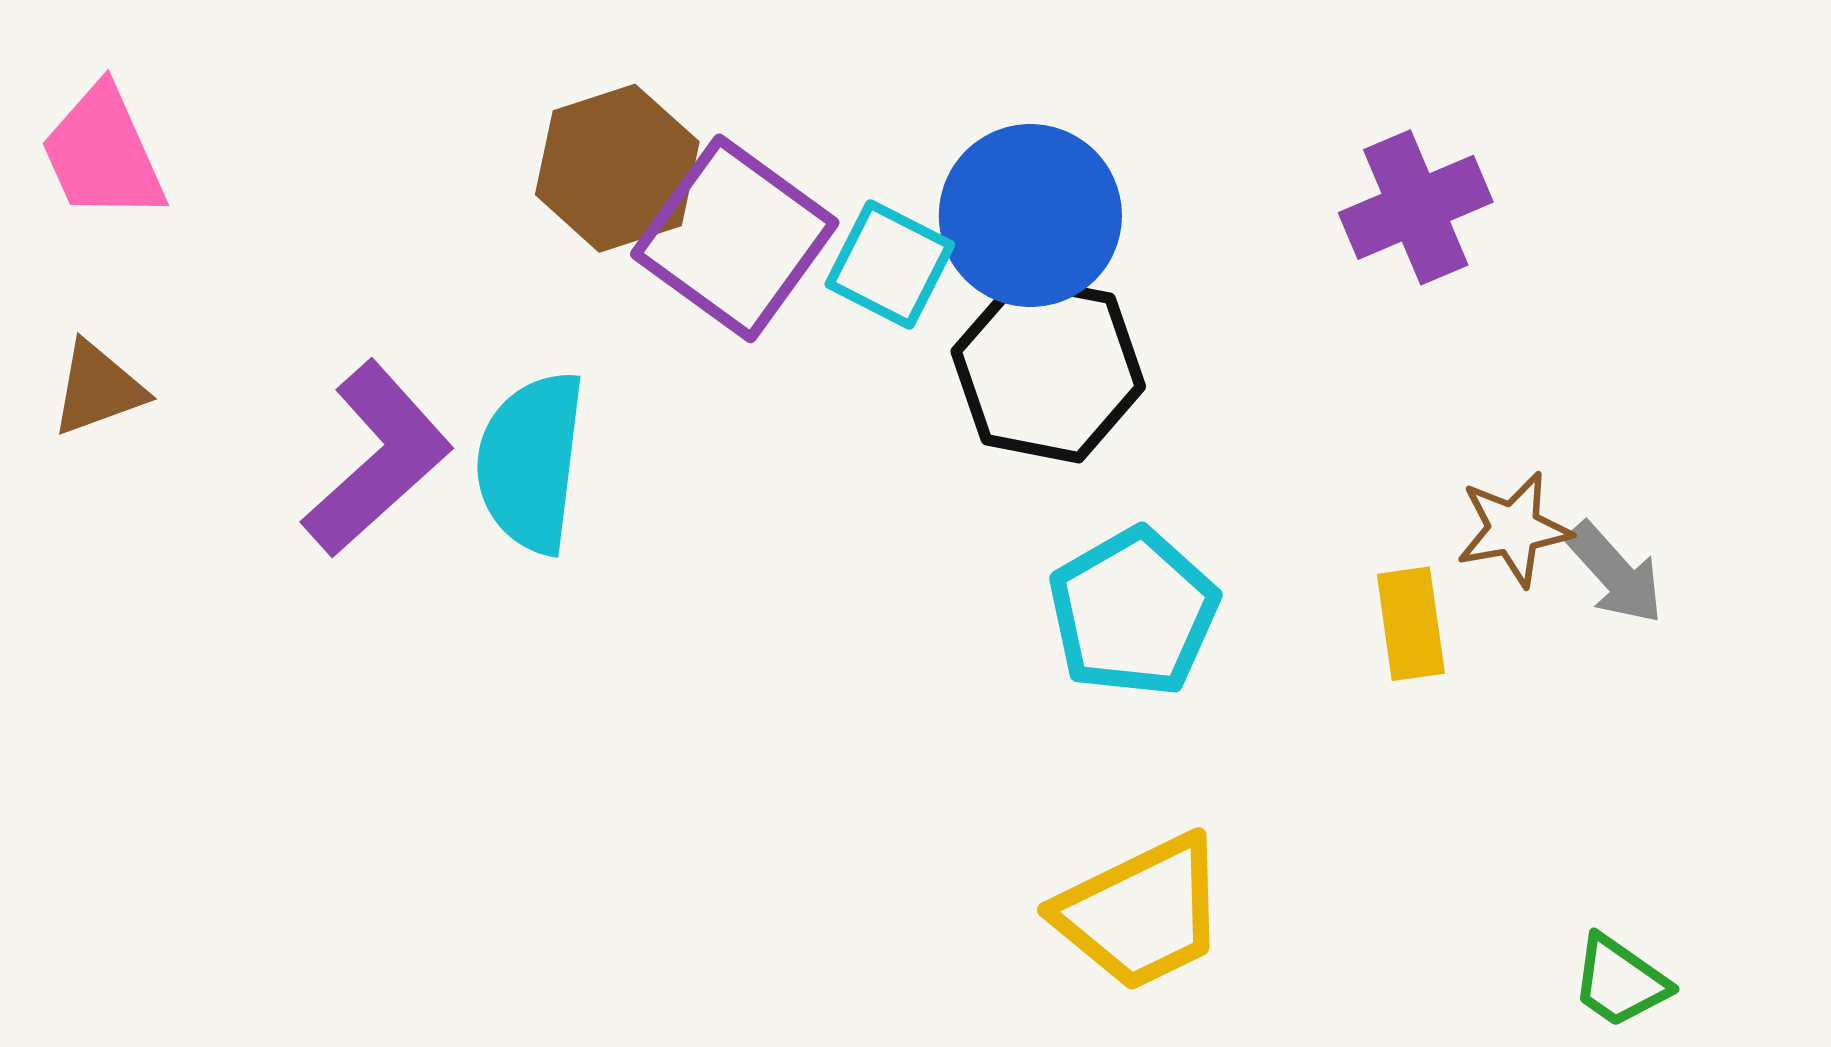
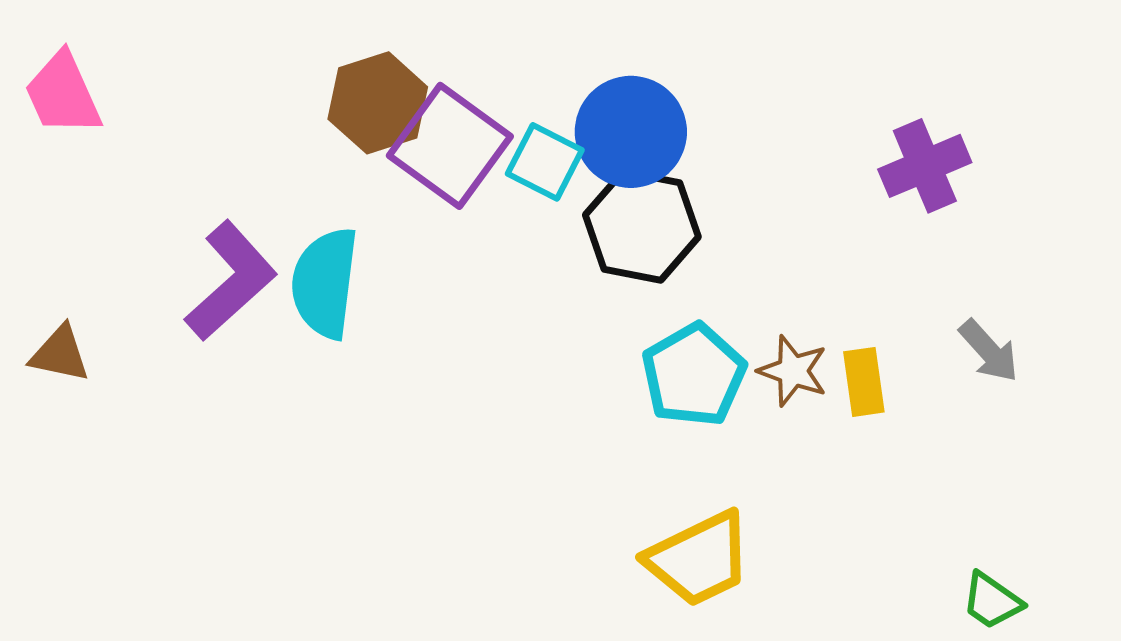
purple cross: (1416, 207) -> (925, 166), moved
brown triangle: (98, 389) -> (60, 354), moved, turned 32
brown star: (1514, 529) -> (793, 371), moved, turned 30

